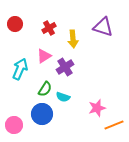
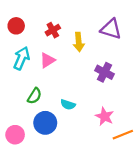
purple cross: (65, 67) -> (105, 72), moved, turned -30
cyan arrow: (20, 69) -> (22, 58), moved
green semicircle: (45, 89) -> (34, 96), moved
pink star: (97, 108) -> (105, 116), turned -30

